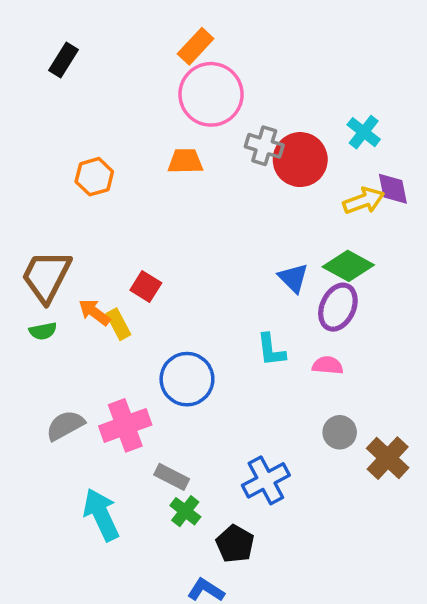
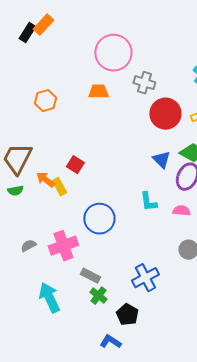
orange rectangle: (196, 46) -> (43, 25), moved
red circle: (300, 160) -> (165, 114), moved
gray semicircle: (65, 425) -> (28, 246), size x0.7

